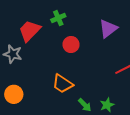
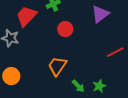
orange trapezoid: (63, 84) -> (57, 66), turned 90

